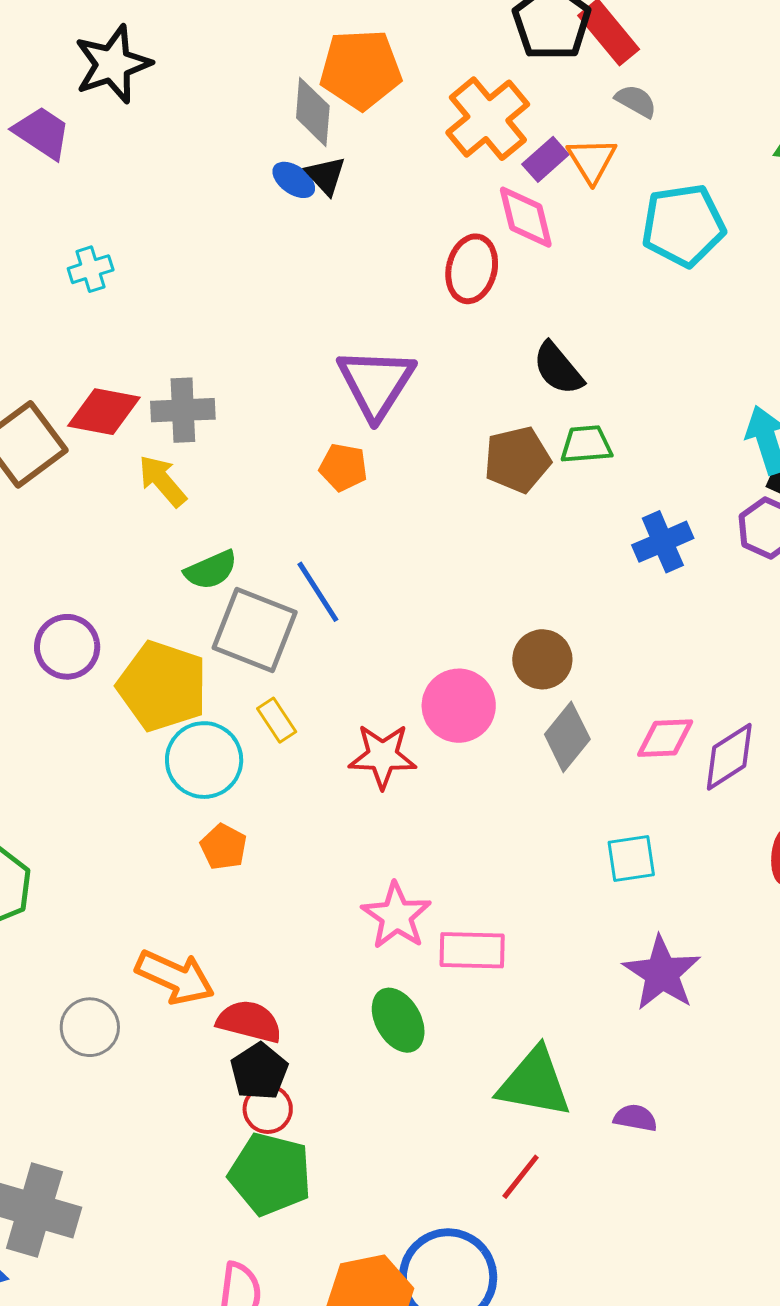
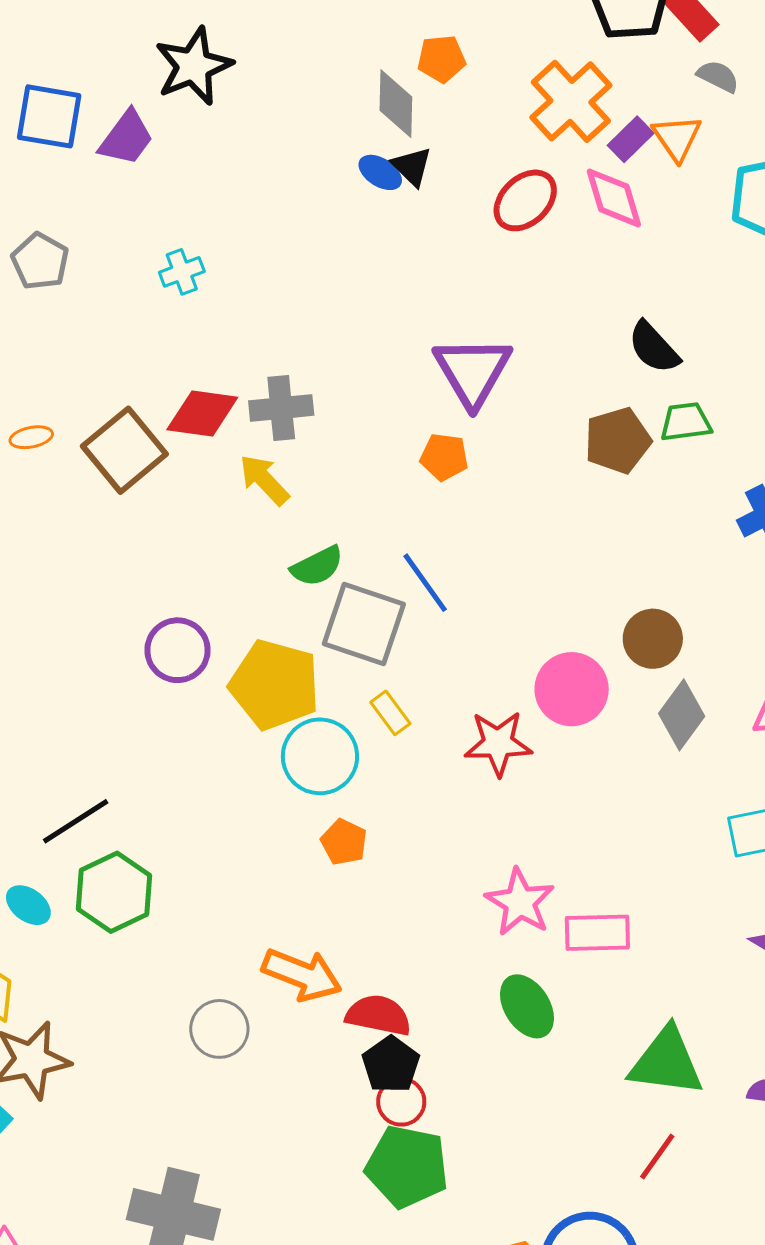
orange pentagon: (361, 69) -> (441, 59), size x0.6
purple trapezoid: (42, 133) -> (126, 138), turned 96
red ellipse: (472, 269) -> (525, 200), moved, turned 36

